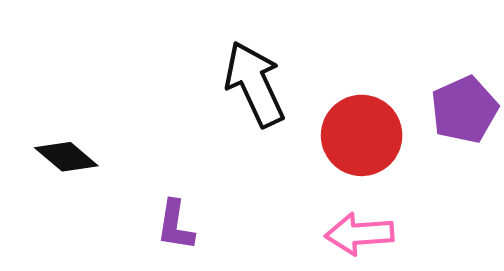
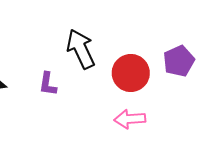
purple L-shape: (175, 225) -> (48, 84), moved

